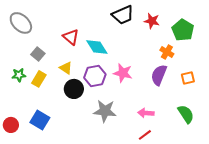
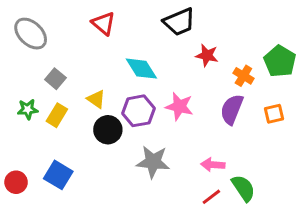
red star: (152, 21) -> (207, 55), moved
green pentagon: (183, 30) -> (280, 61), moved
red triangle: (71, 37) -> (103, 23), moved
green semicircle: (186, 114) -> (243, 188), moved

